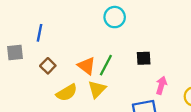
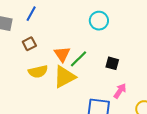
yellow triangle: (97, 89) -> (64, 77), size x1.4

